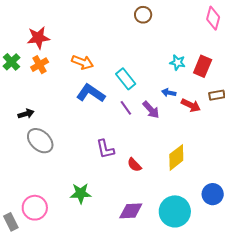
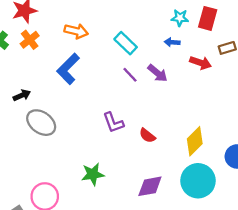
blue L-shape: (91, 93) -> (68, 69), moved, turned -72
blue arrow: (169, 93) -> (172, 42), moved
yellow diamond: (176, 157) -> (195, 141), moved

